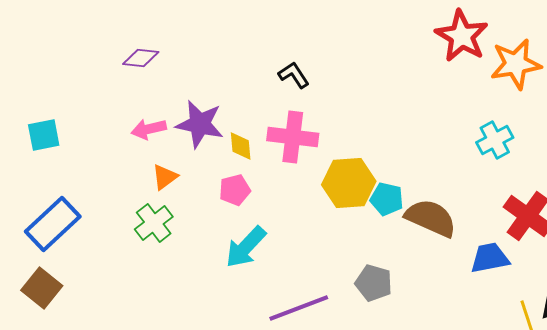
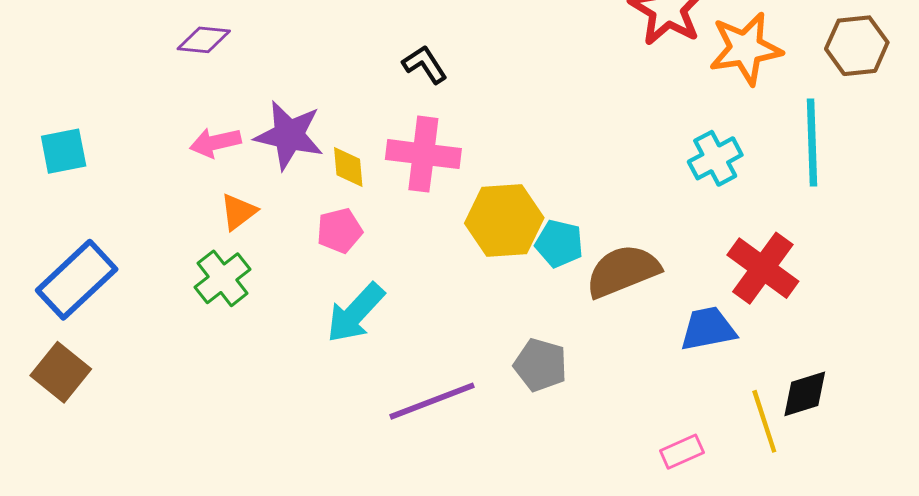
brown semicircle: (431, 218) -> (623, 271), turned -46

